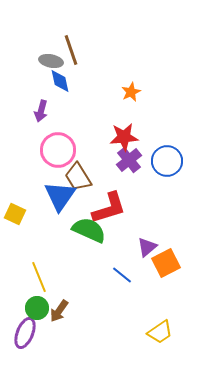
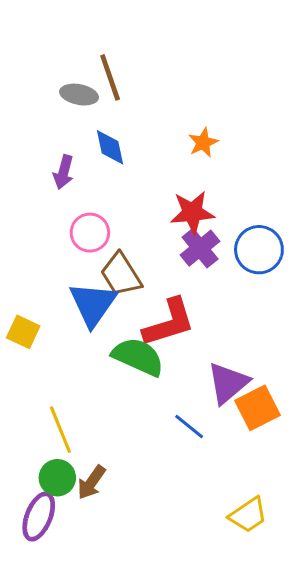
blue diamond: (60, 81) -> (110, 147), moved
pink circle: (58, 150) -> (90, 233), size x0.7
purple triangle: (147, 247) -> (228, 383), size x1.4

